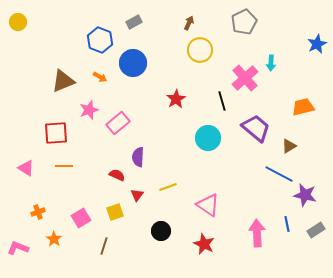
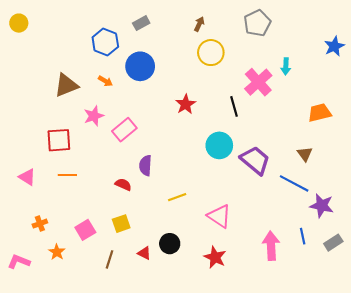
purple trapezoid: (256, 128) -> (255, 160), moved
brown triangle: (289, 146) -> (305, 154), turned -35
red triangle: (137, 195) -> (144, 253), moved, turned -40

